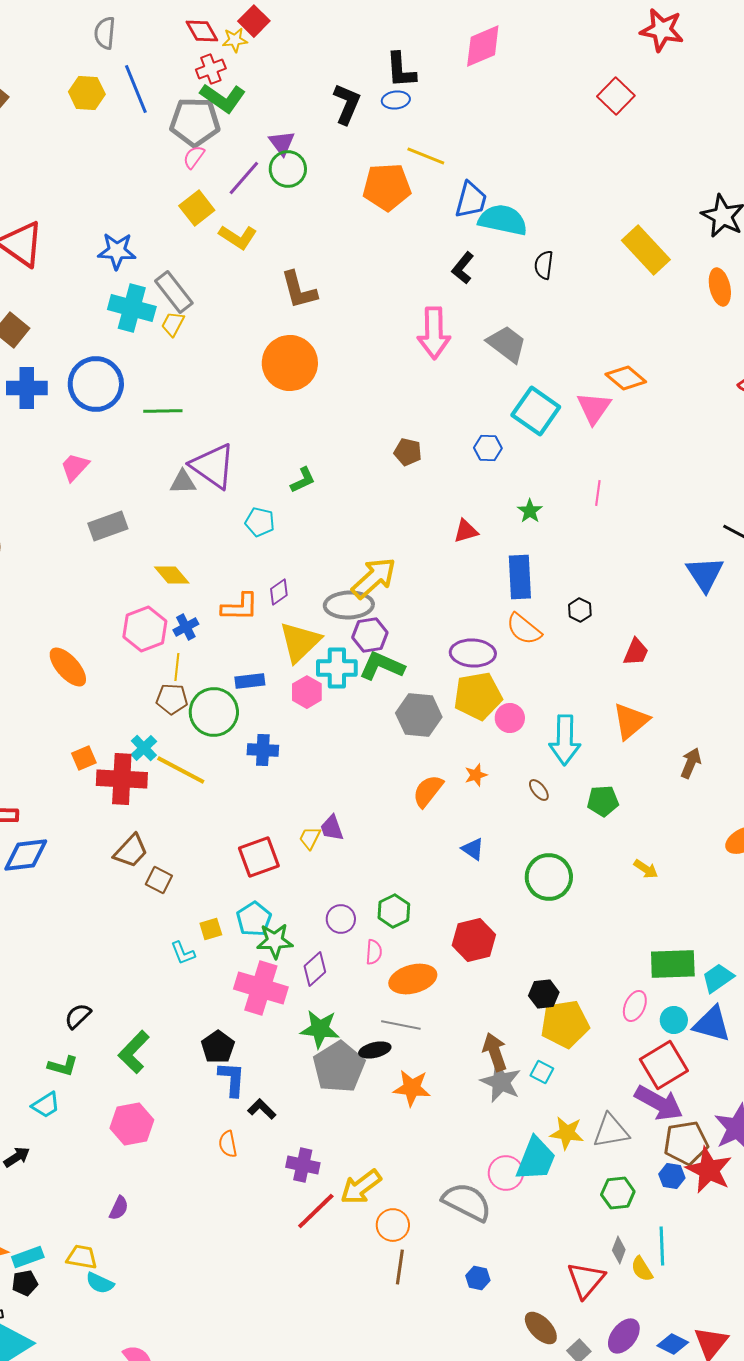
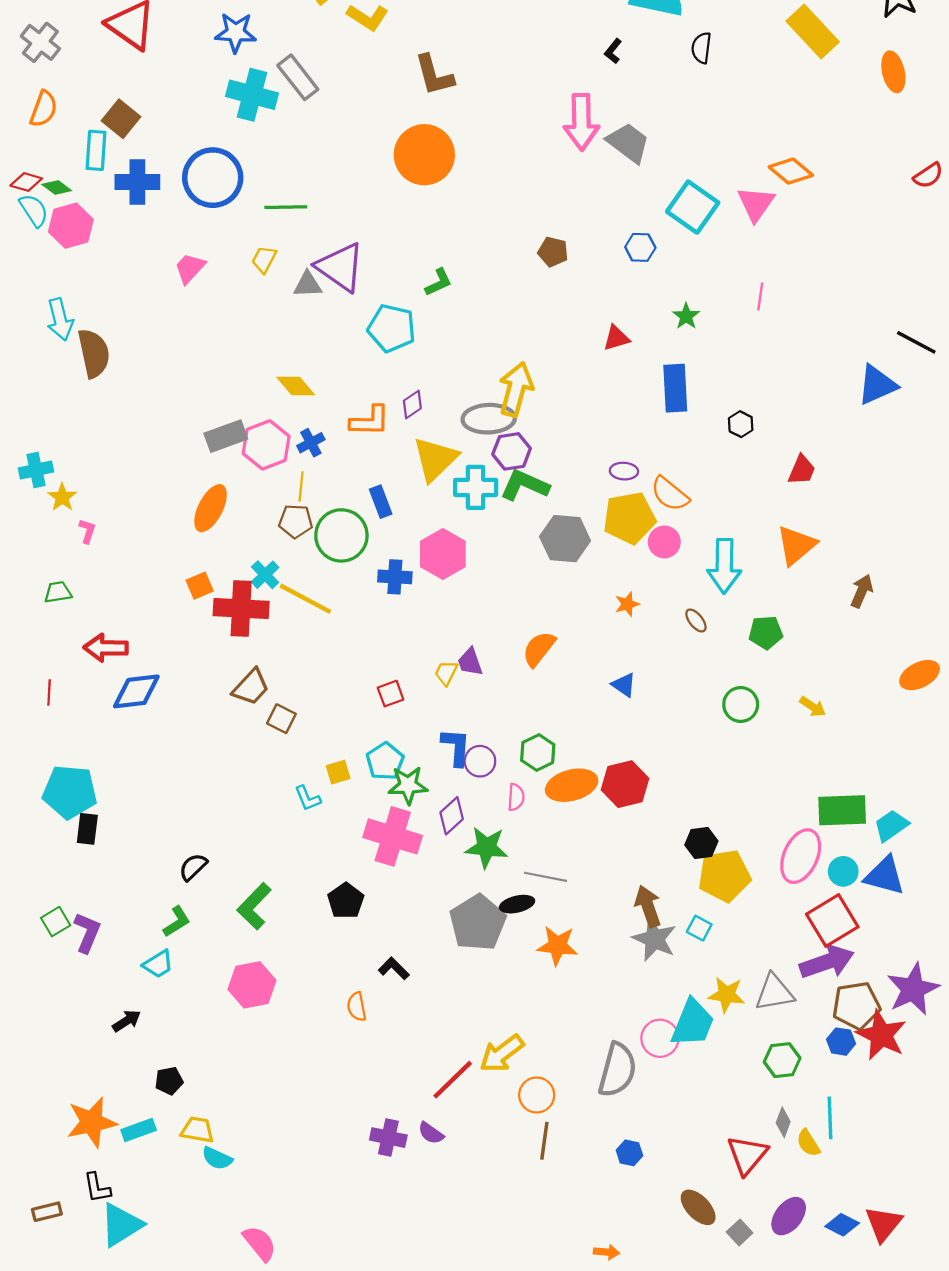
black L-shape: (463, 268) -> (613, 51), size x0.7
yellow trapezoid: (173, 324) -> (264, 259), moved
gray trapezoid: (507, 344) -> (628, 143), moved
cyan pentagon: (260, 522) -> (392, 328), size x1.5
gray rectangle: (108, 526) -> (226, 436), moved
blue triangle: (705, 574) -> (877, 385), turned 39
yellow arrow: (374, 578) -> (516, 389), turned -33
orange semicircle: (524, 629) -> (670, 494), moved
purple ellipse: (473, 653) -> (624, 471), size x0.6
orange ellipse: (68, 667) -> (211, 508), moved, turned 69
blue rectangle: (250, 681) -> (381, 502), turned 76
pink hexagon: (307, 692) -> (443, 554), moved, size x1.4
orange semicircle: (428, 791) -> (539, 649), moved
red square: (259, 857) -> (391, 694), size x0.6
green circle: (549, 877) -> (741, 704), moved, size x0.7
orange ellipse: (413, 979) -> (572, 785), moved
pink ellipse: (635, 1006) -> (801, 856), size x1.6
green star: (320, 1029) -> (486, 847), moved
green L-shape: (63, 1066) -> (177, 922), turned -48
blue L-shape: (232, 1079) -> (456, 747), moved
purple arrow: (659, 1103) -> (827, 962), turned -48
purple cross: (303, 1165) -> (388, 1138), moved
gray semicircle: (467, 1202) -> (617, 1070), turned 78
purple semicircle: (119, 1208) -> (431, 1133), moved, turned 100
black pentagon: (25, 1283) -> (169, 1081), moved

